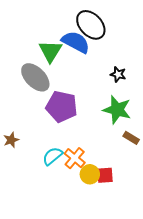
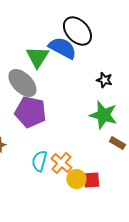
purple pentagon: (62, 107) -> (30, 112), moved
cyan semicircle: (52, 156) -> (39, 161), turned -35

